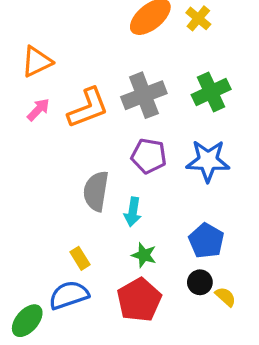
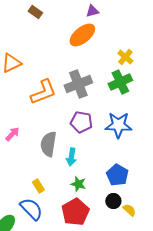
yellow cross: (198, 18) -> (125, 57), moved
pink arrow: (38, 110) -> (12, 134), moved
blue semicircle: (69, 295) -> (31, 209), turned 65

